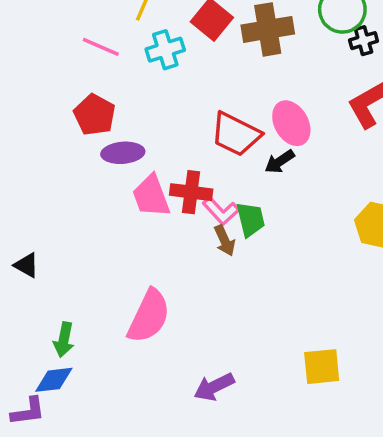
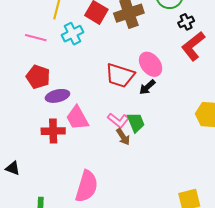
black cross: (364, 41) -> (186, 22), moved
red cross: (191, 192) -> (53, 131), moved

